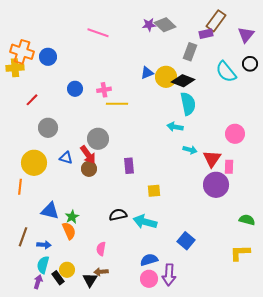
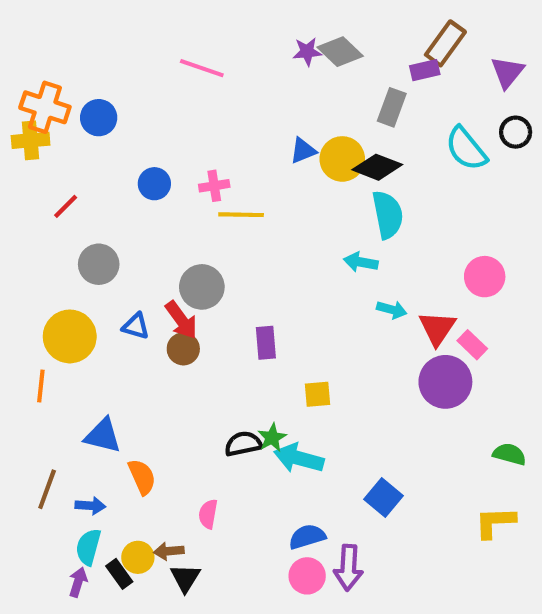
pink rectangle: (229, 167) -> (472, 345), turned -48
green star: (72, 217) -> (272, 438), moved
brown arrow: (101, 272) -> (169, 551), moved

